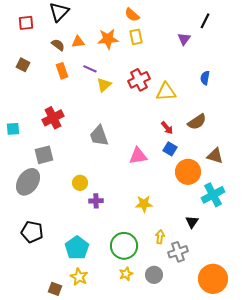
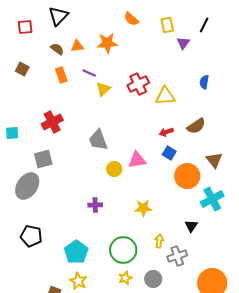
yellow rectangle: (136, 37) -> (167, 25), moved
red arrow: (167, 128) -> (166, 132), turned 112
brown triangle: (215, 156) -> (214, 160), turned 36
yellow circle: (80, 183) -> (114, 169), moved

